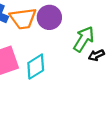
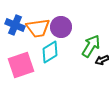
cyan diamond: (36, 67) -> (50, 52), moved

